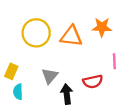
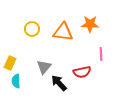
yellow circle: (36, 33) -> (32, 29), size x0.6
black arrow: (67, 94) -> (59, 83), turned -36

